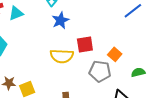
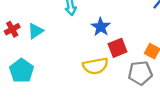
blue star: (60, 20) -> (101, 27), moved

